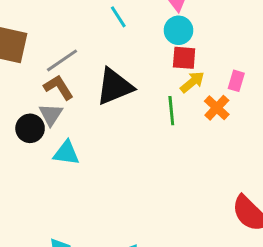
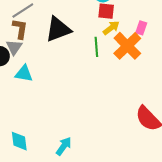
brown L-shape: (59, 87) -> (20, 29), turned 40
orange cross: (217, 108) -> (127, 46), size x1.6

